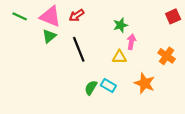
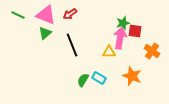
red square: (173, 16) -> (135, 31), moved, turned 32
green star: (120, 25) -> (123, 23), moved
pink arrow: (131, 42) -> (120, 38), size x1.5

